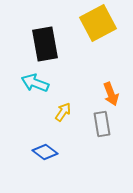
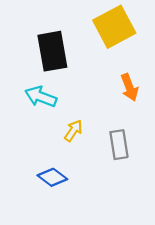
orange arrow: (111, 94) -> (129, 87), moved

